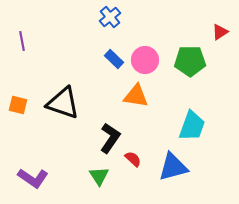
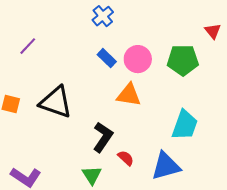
red triangle: (220, 32) -> (213, 31), turned -36
purple line: (22, 41) -> (28, 46), moved, turned 54

